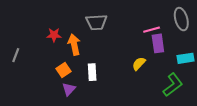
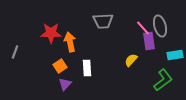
gray ellipse: (181, 19) -> (160, 26), moved
gray trapezoid: (96, 22) -> (103, 21), moved
pink line: (152, 30) -> (143, 28), turned 63
red star: (54, 35) -> (51, 33), size x1.5

